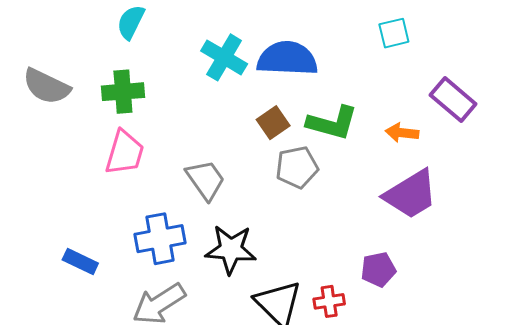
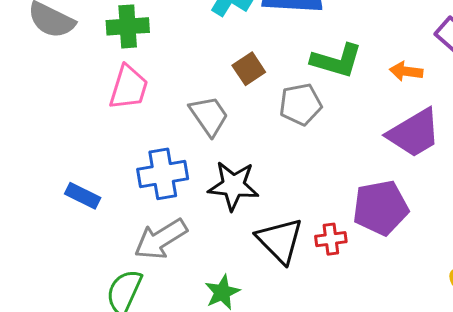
brown square: (273, 123) -> (249, 69), moved
purple pentagon: (378, 269) -> (381, 208), size x1.6

